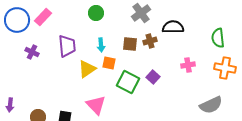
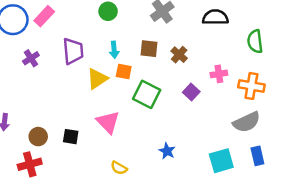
black semicircle: (173, 27) -> (215, 17), moved
brown cross: (150, 41) -> (179, 55), moved, turned -32
purple cross: (32, 52) -> (31, 58), turned 32
orange cross: (225, 68) -> (251, 86), moved
purple square: (153, 77) -> (191, 92), moved

